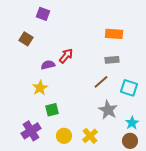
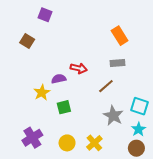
orange rectangle: (114, 34) -> (120, 36), turned 54
red arrow: (66, 56) -> (79, 68), moved, turned 63
purple semicircle: (48, 65) -> (59, 79), moved
cyan square: (129, 88) -> (140, 106), moved
green square: (52, 110) -> (64, 107), moved

